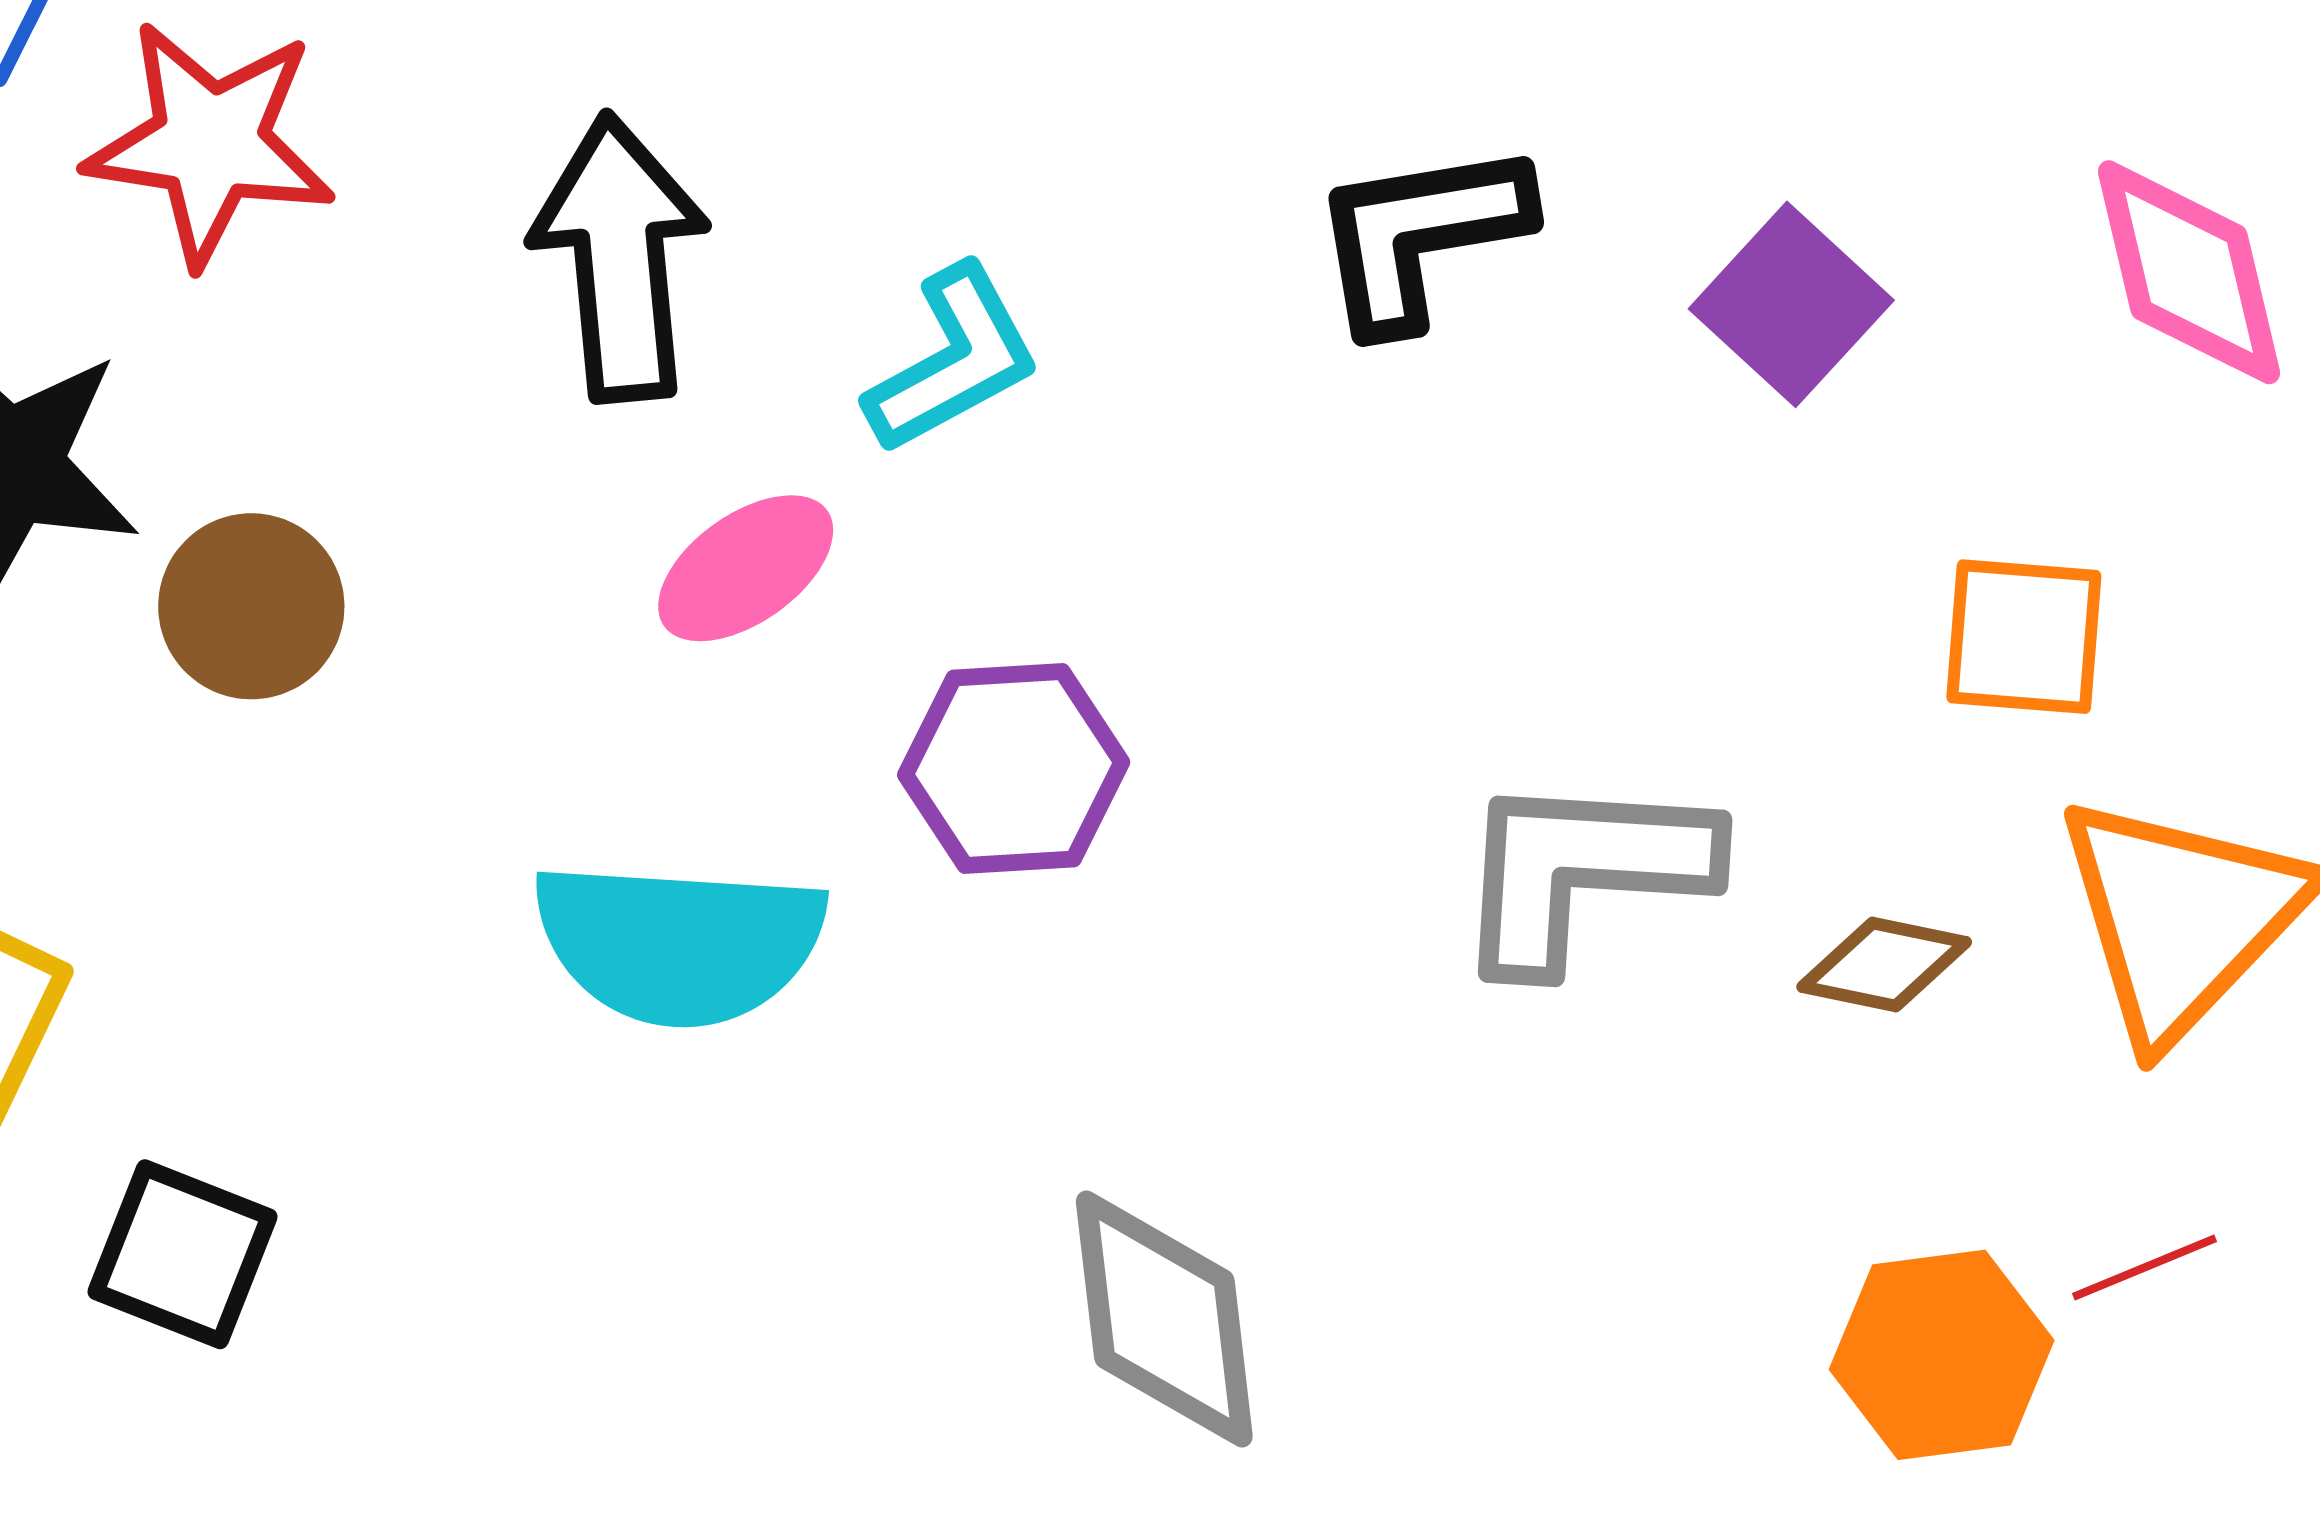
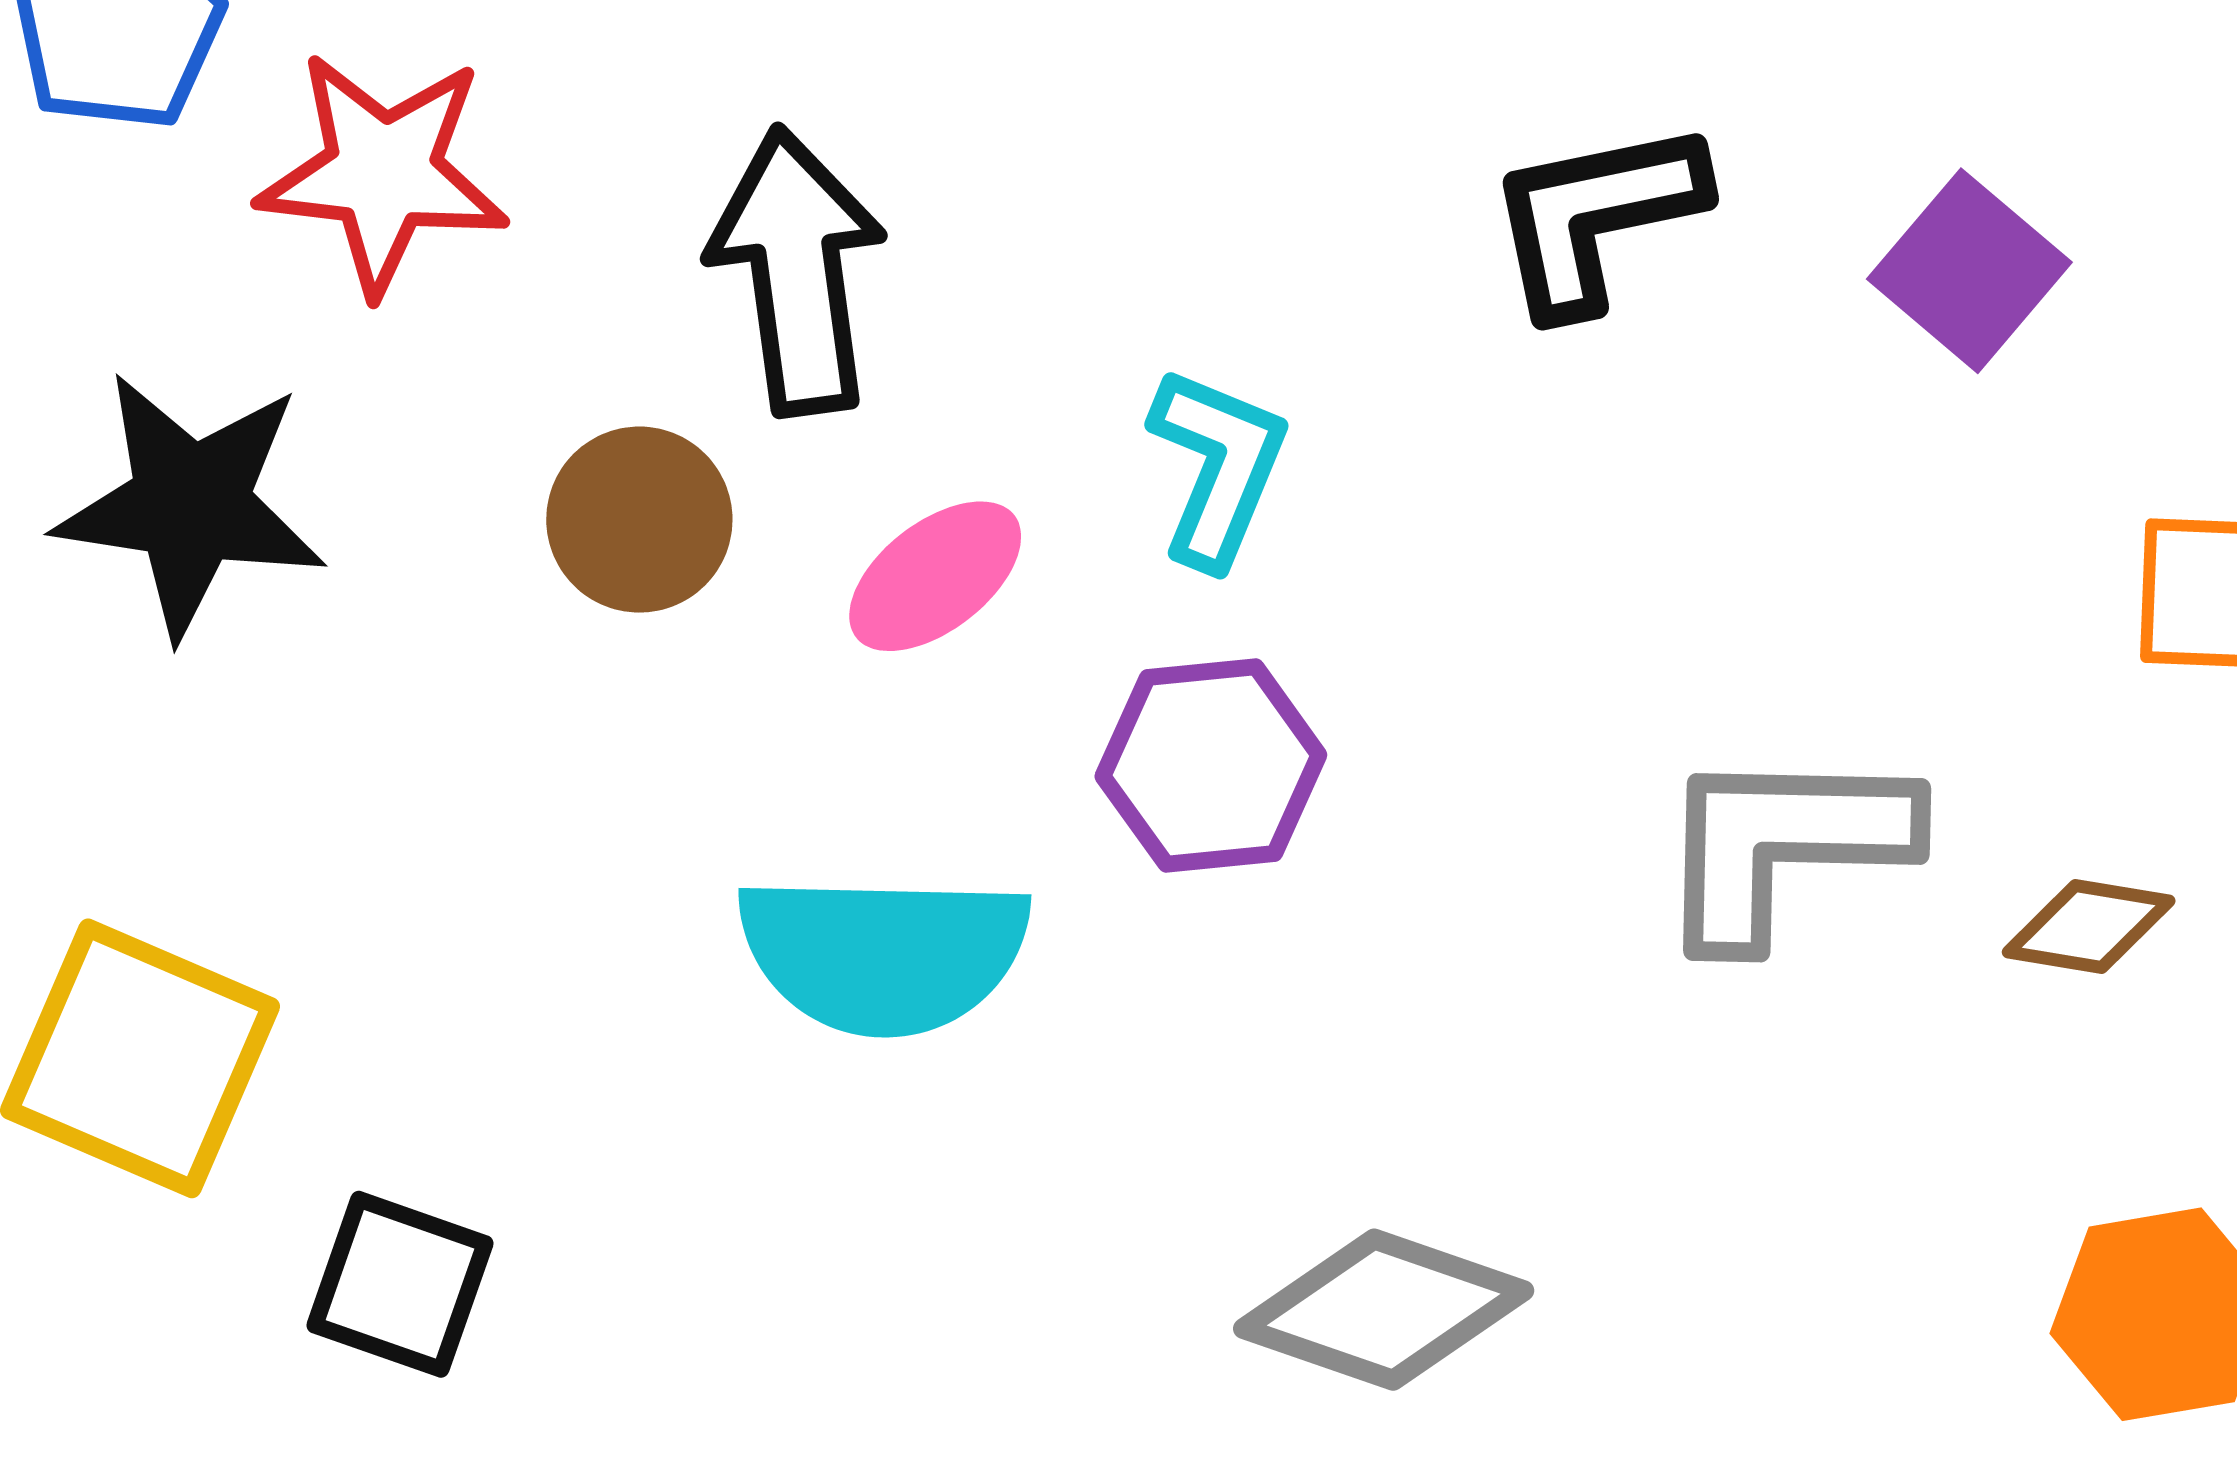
cyan L-shape: (953, 360) -> (1218, 467), moved, turned -37
brown circle: (251, 606) -> (639, 520), moved
gray diamond: (1164, 1319) -> (1384, 1310), turned -62

